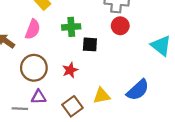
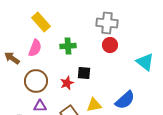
black square: (90, 44) -> (84, 73), moved

